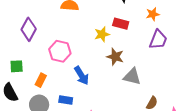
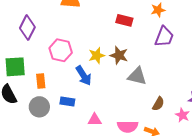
yellow star: (102, 34) -> (97, 56), moved
green square: (17, 66) -> (15, 67), size x1.5
orange rectangle: (41, 80) -> (41, 81), turned -32

